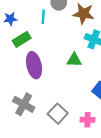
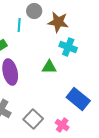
pink cross: (88, 120) -> (62, 125), turned 32

